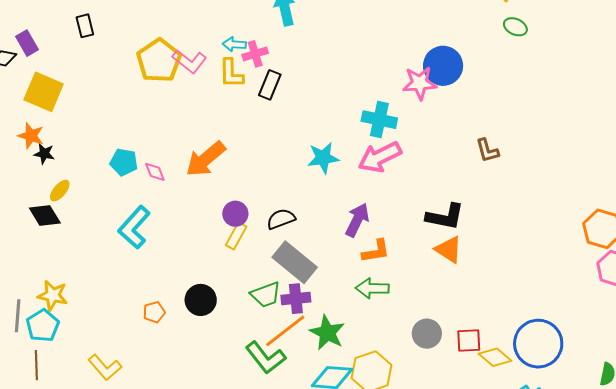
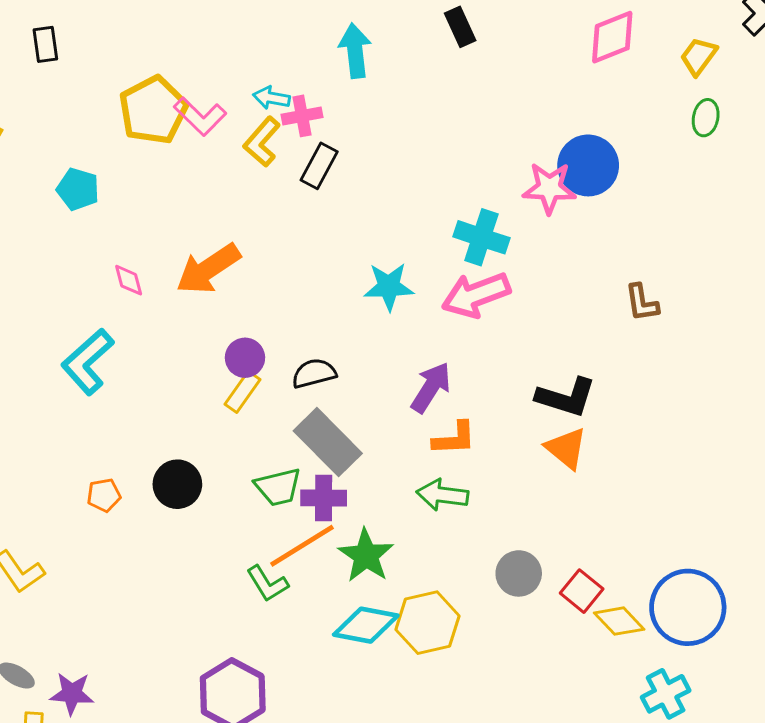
green ellipse: (515, 27) -> (706, 118), turned 70
yellow L-shape: (231, 73) -> (262, 142), turned 36
cyan pentagon: (124, 162) -> (78, 189), moved
red square: (469, 340) -> (582, 591), turned 36
green L-shape: (266, 358) -> (267, 584), size x0.7

